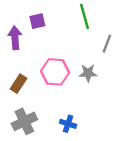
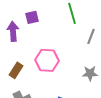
gray star: (88, 73) -> (90, 73), moved

